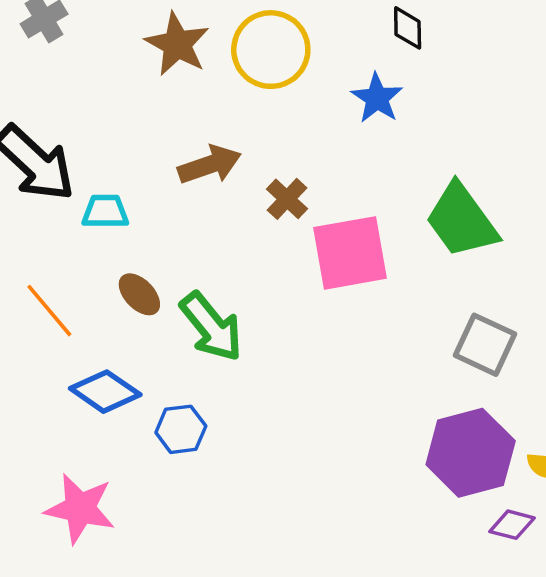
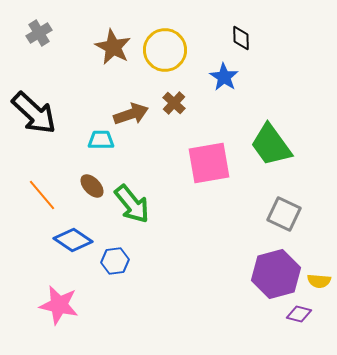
brown cross: (287, 199) -> (174, 103), moved
cyan trapezoid: (105, 212) -> (101, 140), moved

